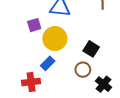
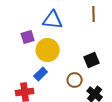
black square: (91, 49) -> (92, 60), moved, turned 35

